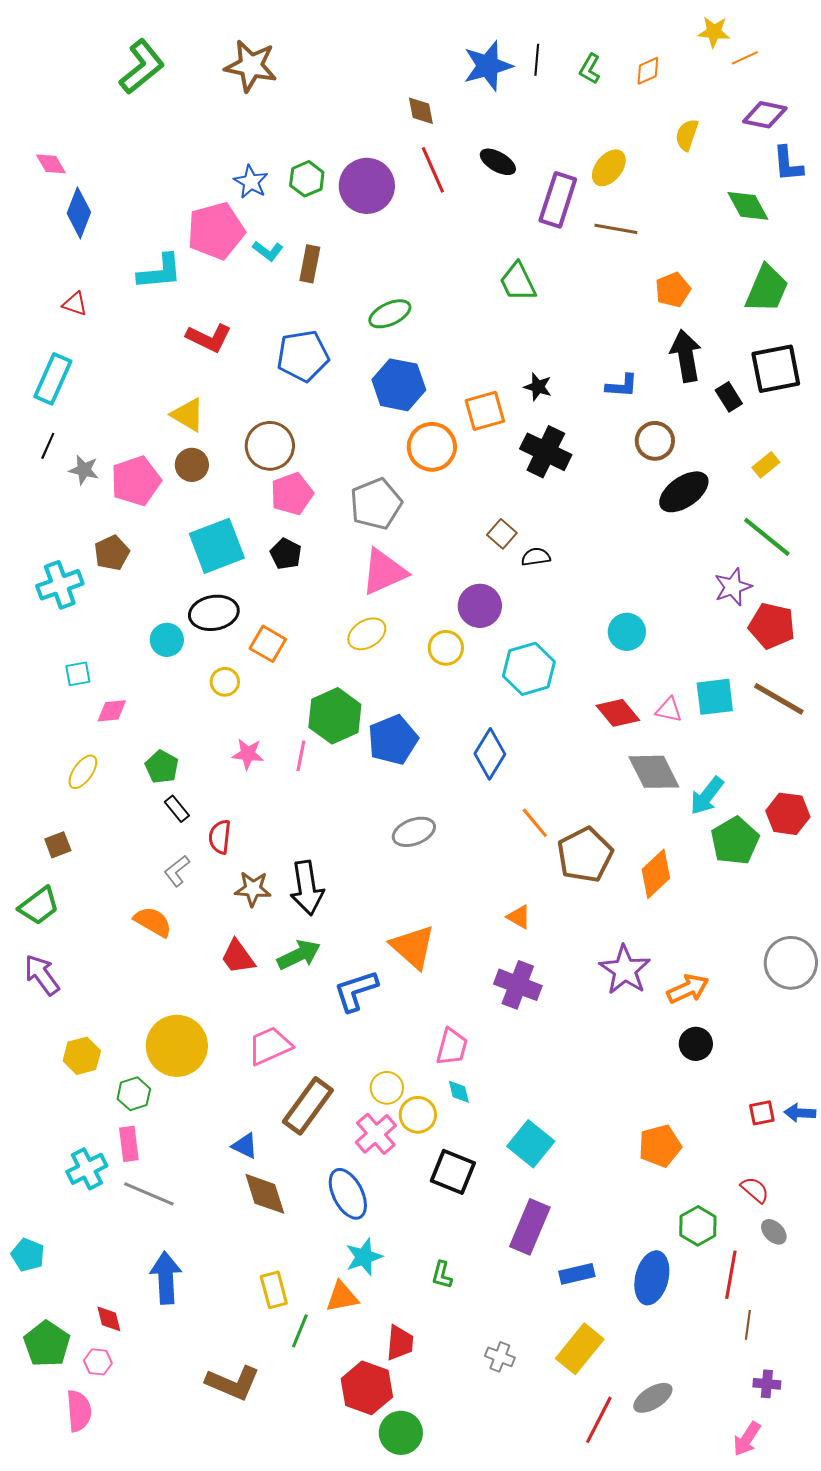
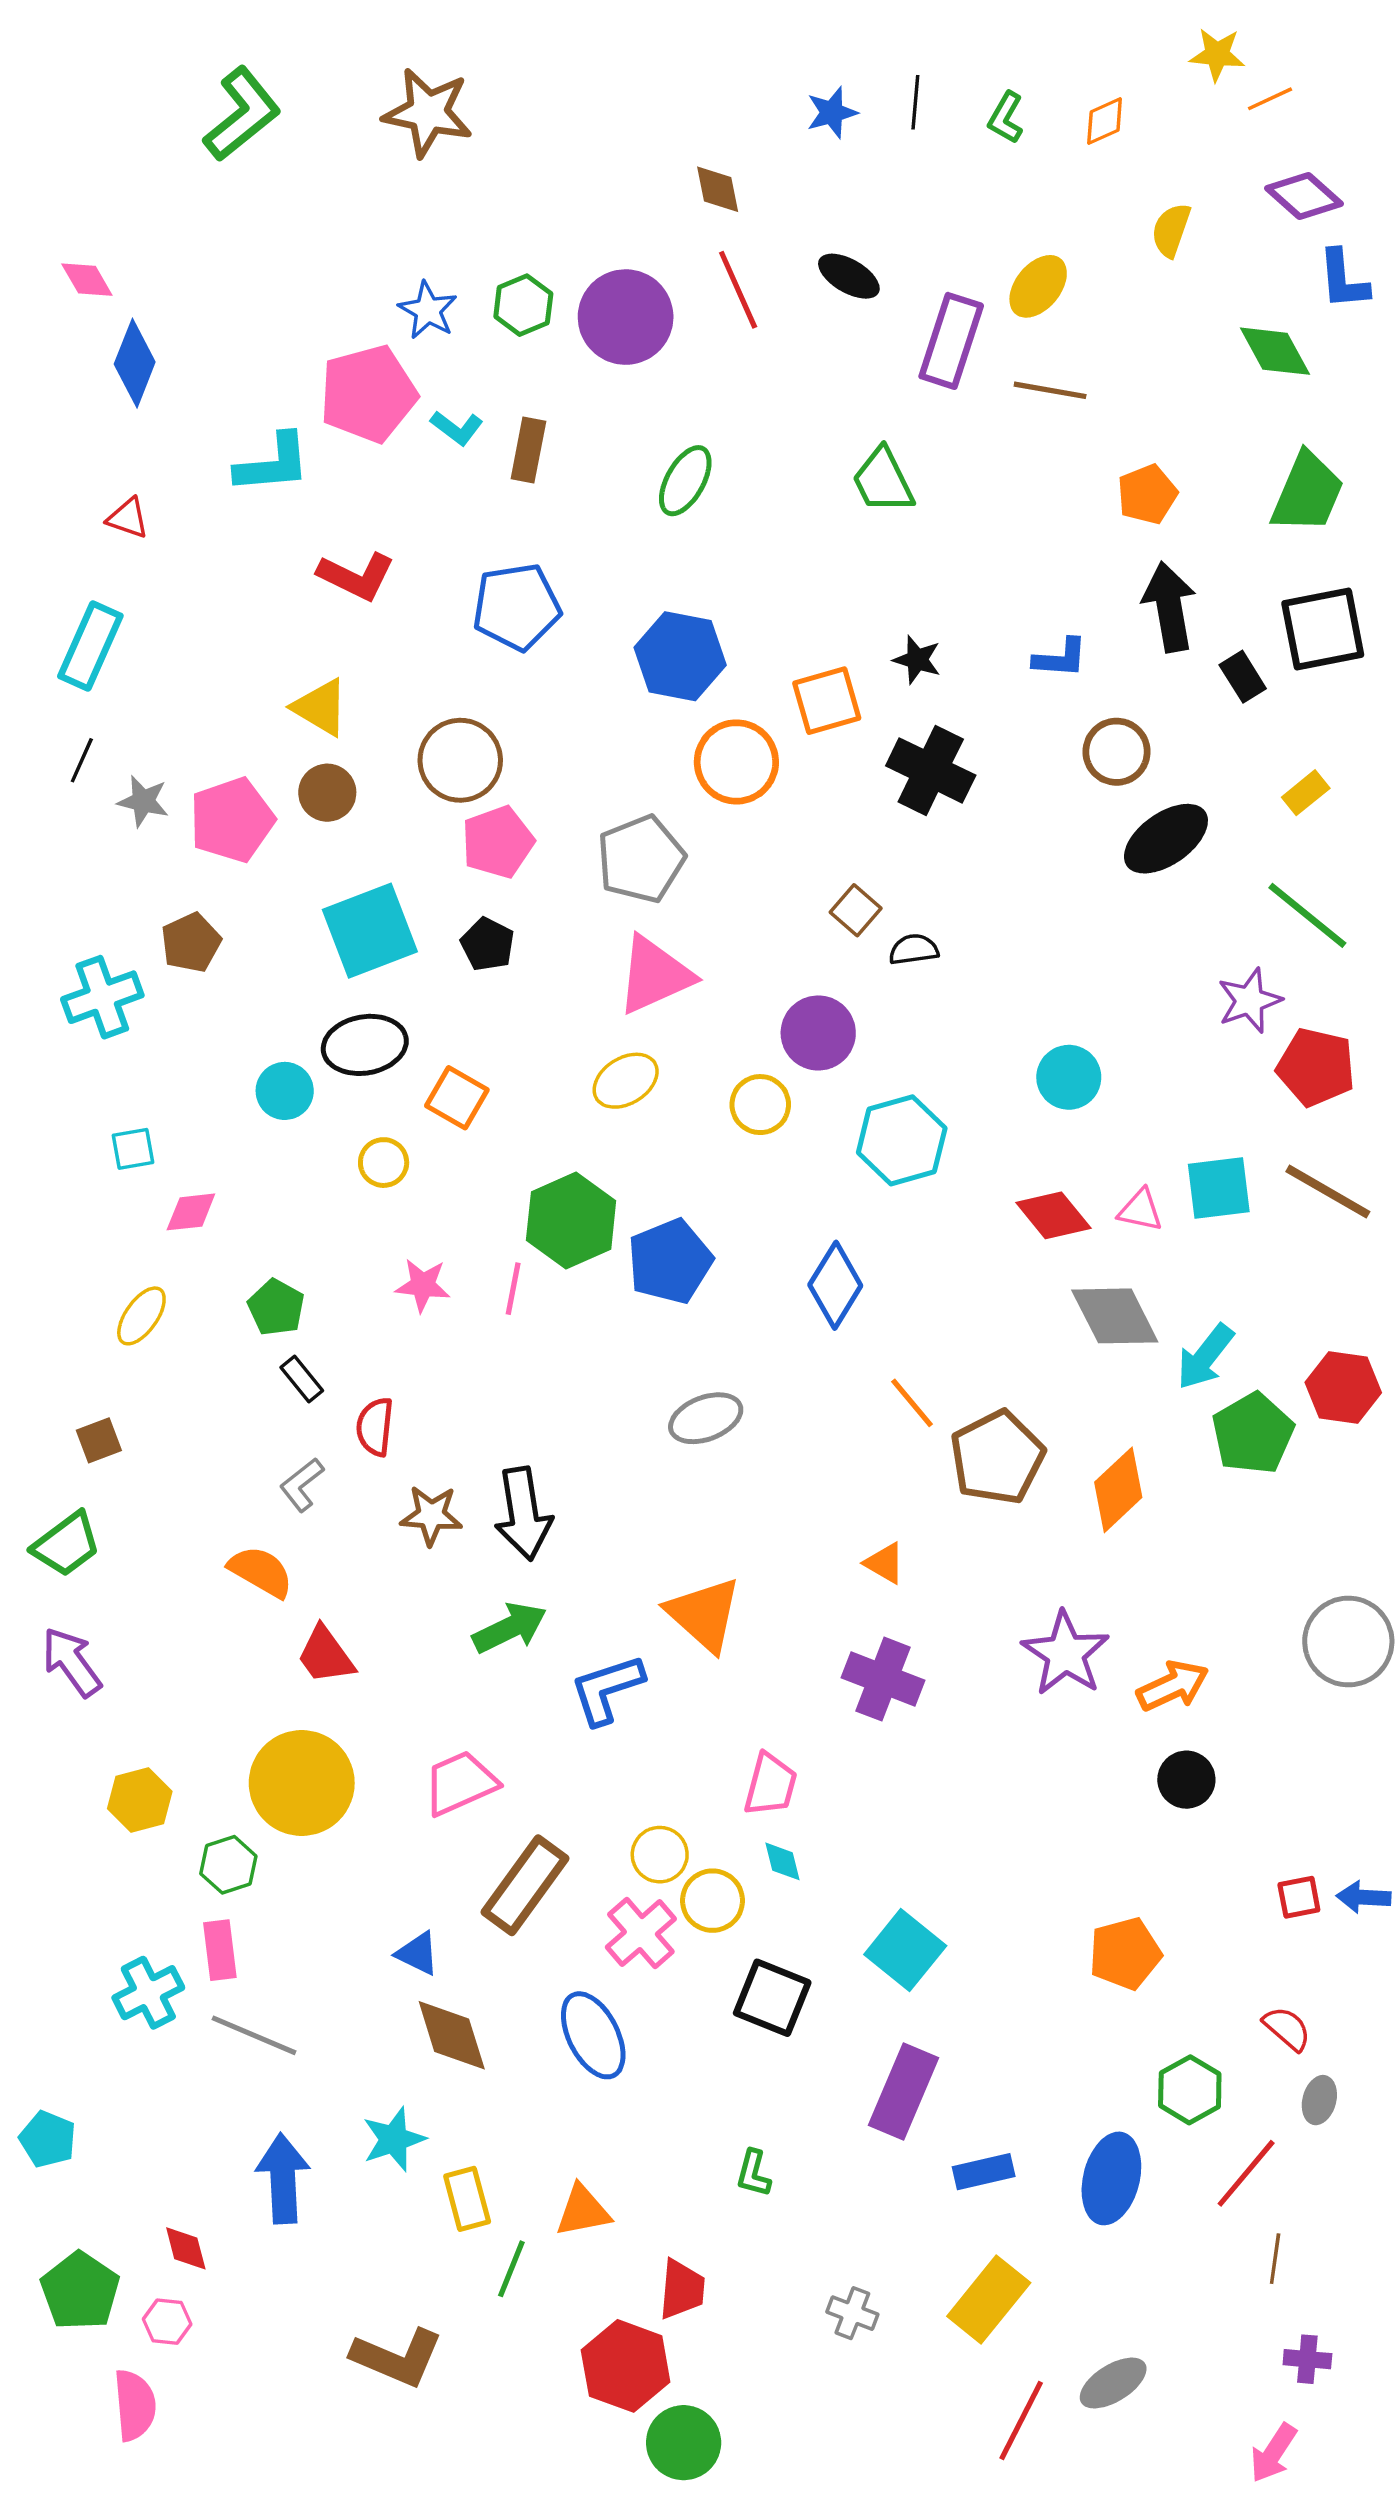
blue star: (488, 66) -> (832, 112), size x0.6
purple diamond: (765, 115) -> (1304, 196), turned 30
green ellipse: (390, 314) -> (685, 481), moved, turned -36
red trapezoid: (238, 957) -> (326, 1655), moved
gray ellipse: (774, 1232) -> (1319, 2100), turned 60
cyan star: (364, 1257) -> (394, 2139), moved
red line: (731, 1275) -> (1246, 2173), turned 30

